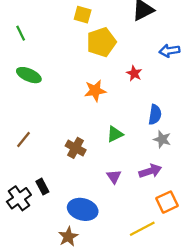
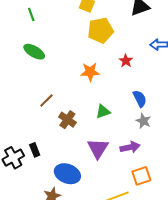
blue semicircle: (155, 115) -> (140, 99), turned -42
brown line: (24, 140) -> (46, 100), moved
purple triangle: (114, 177) -> (98, 148), size x1.6

